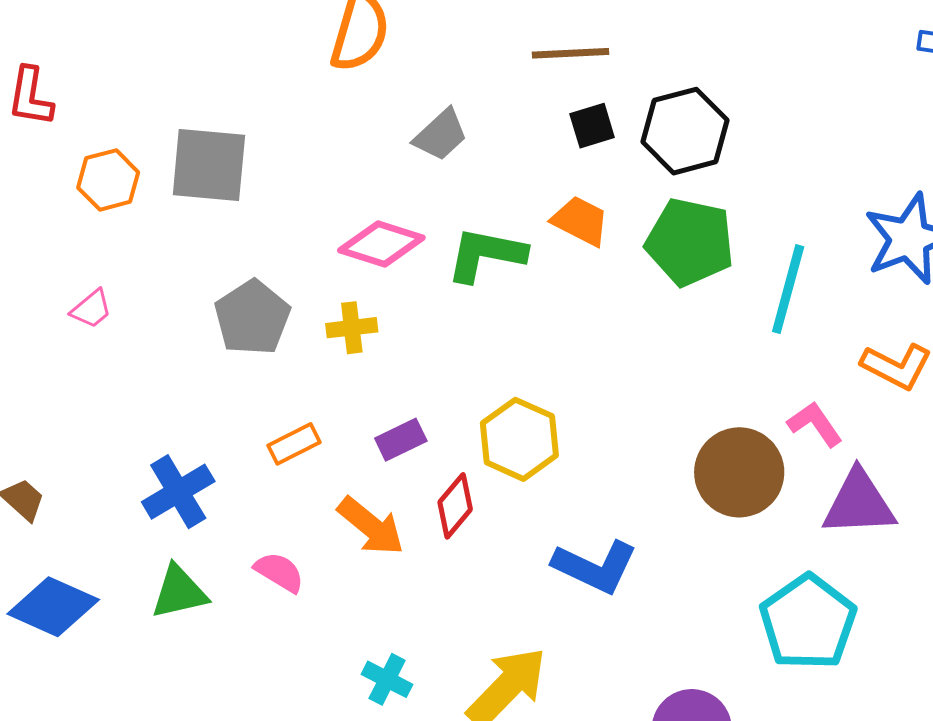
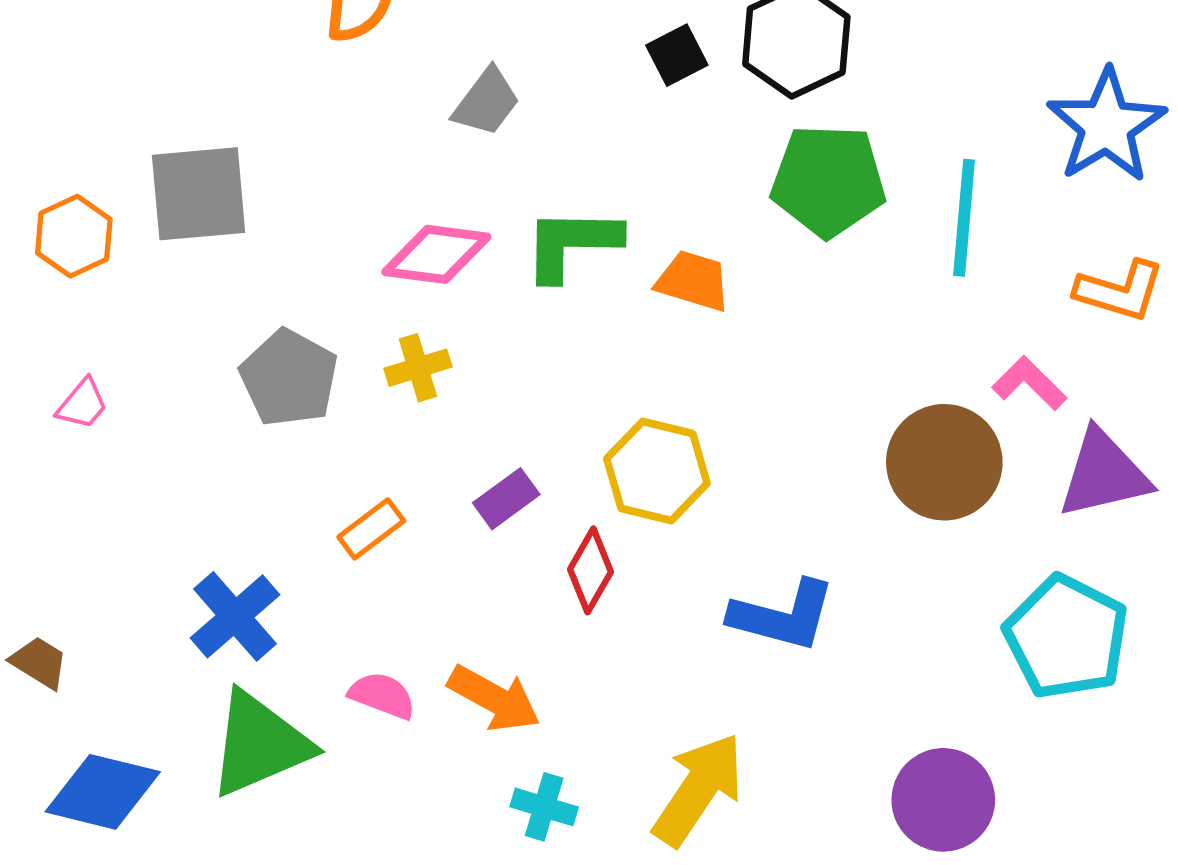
orange trapezoid: (580, 221) -> (693, 281), moved
orange arrow: (371, 526) -> (494, 698), moved
green triangle: (179, 592) -> (259, 744), size x1.5

